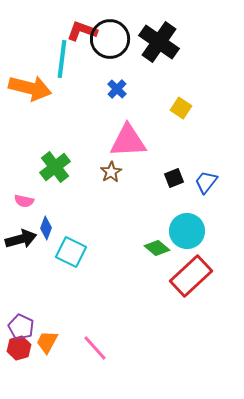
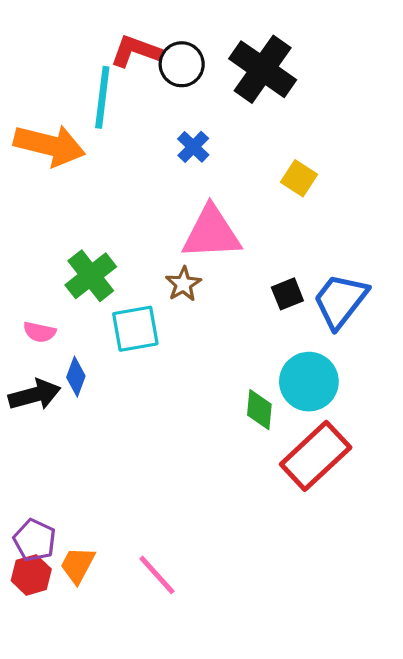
black circle: (110, 39) -> (182, 64), size x0.7
blue trapezoid: (206, 182) -> (340, 301), size x1.5
green diamond: (157, 248) -> (259, 410), turned 55
cyan square: (71, 252) -> (135, 329), moved, turned -36

